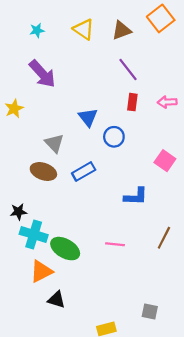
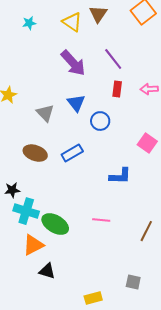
brown triangle: (122, 30) -> (98, 14), moved, turned -36
purple arrow: (42, 74) -> (73, 63), moved
gray triangle: (54, 143) -> (45, 113), moved
brown line: (164, 238) -> (146, 231), moved

